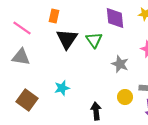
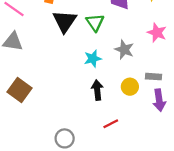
cyan star: (62, 88) -> (93, 59), moved
black arrow: (96, 111) -> (97, 90), moved

